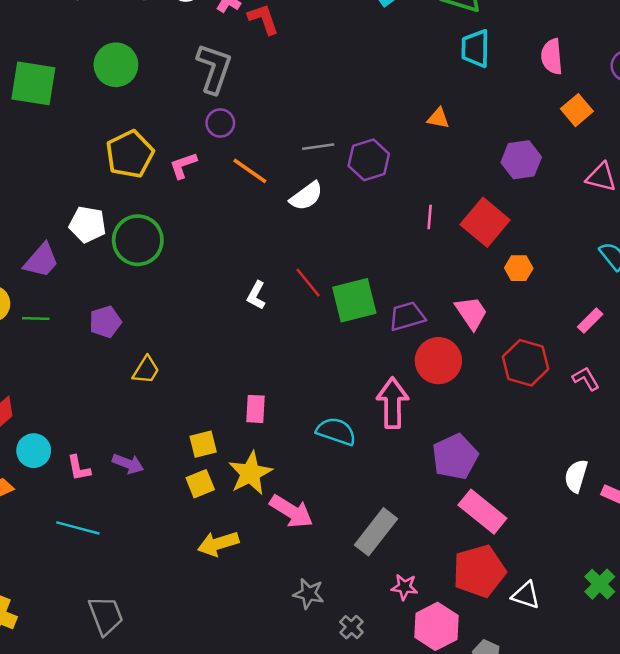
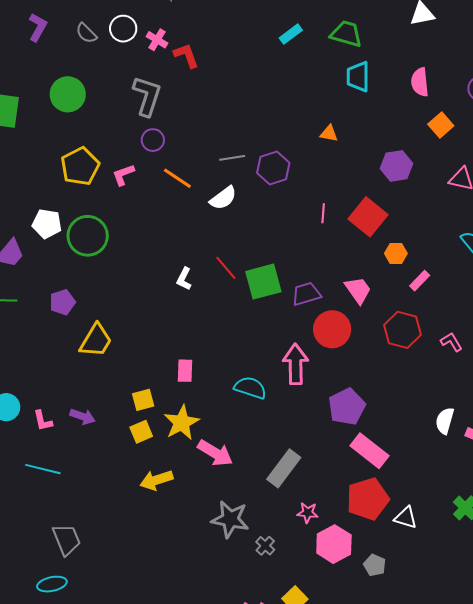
pink rectangle: (590, 320) -> (420, 281), moved
yellow trapezoid: (146, 370) -> (96, 341), size x1.5
gray star: (309, 594) -> (230, 519), size x1.5

